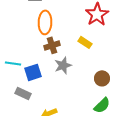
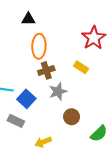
blue square: (33, 72) -> (26, 99), turned -30
brown circle: (102, 78) -> (72, 117), moved

